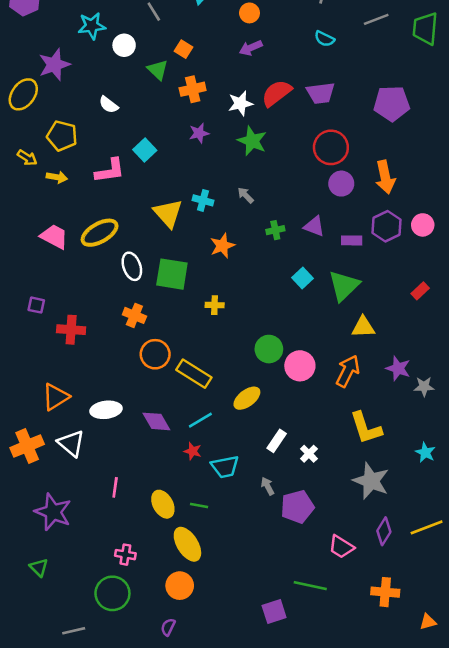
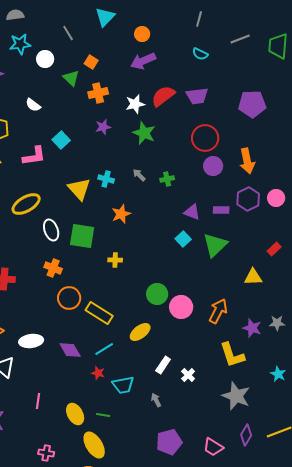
purple arrow: (251, 48) -> (143, 61), size x1.4
purple triangle: (314, 226) -> (192, 212), moved
green cross: (275, 230) -> (167, 179), moved
yellow triangle: (363, 327) -> (253, 277), moved
purple star: (398, 368) -> (252, 328), moved
purple pentagon: (297, 507) -> (169, 442), moved

